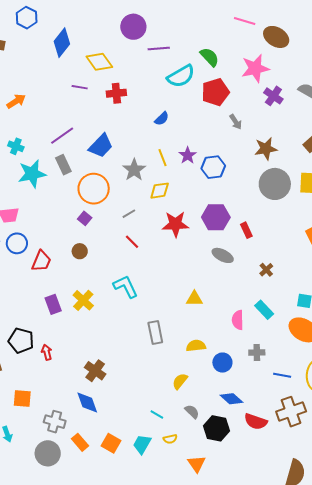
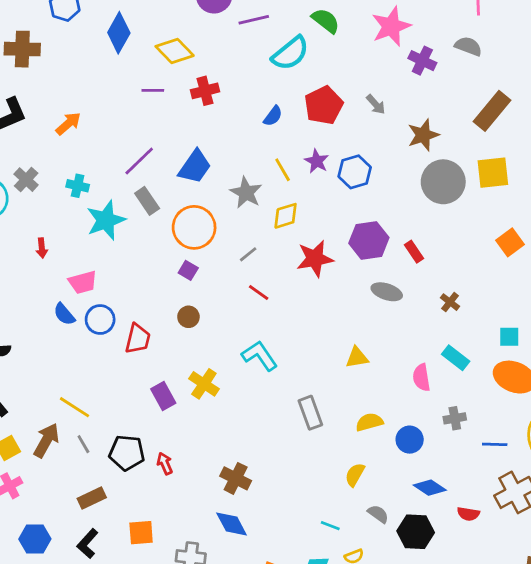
red pentagon: (215, 92) -> (324, 105), moved
red semicircle: (256, 422) -> (468, 514), size x0.7

